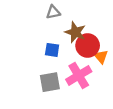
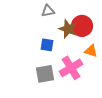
red circle: (88, 46) -> (82, 26), moved
orange triangle: (101, 57) -> (91, 51), turned -32

